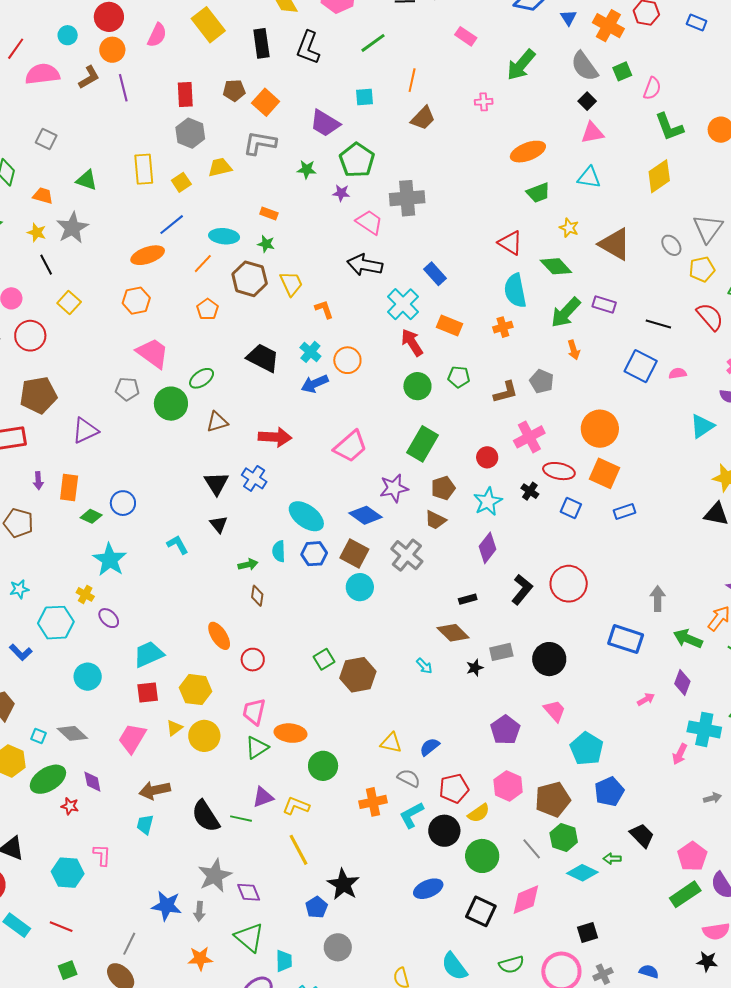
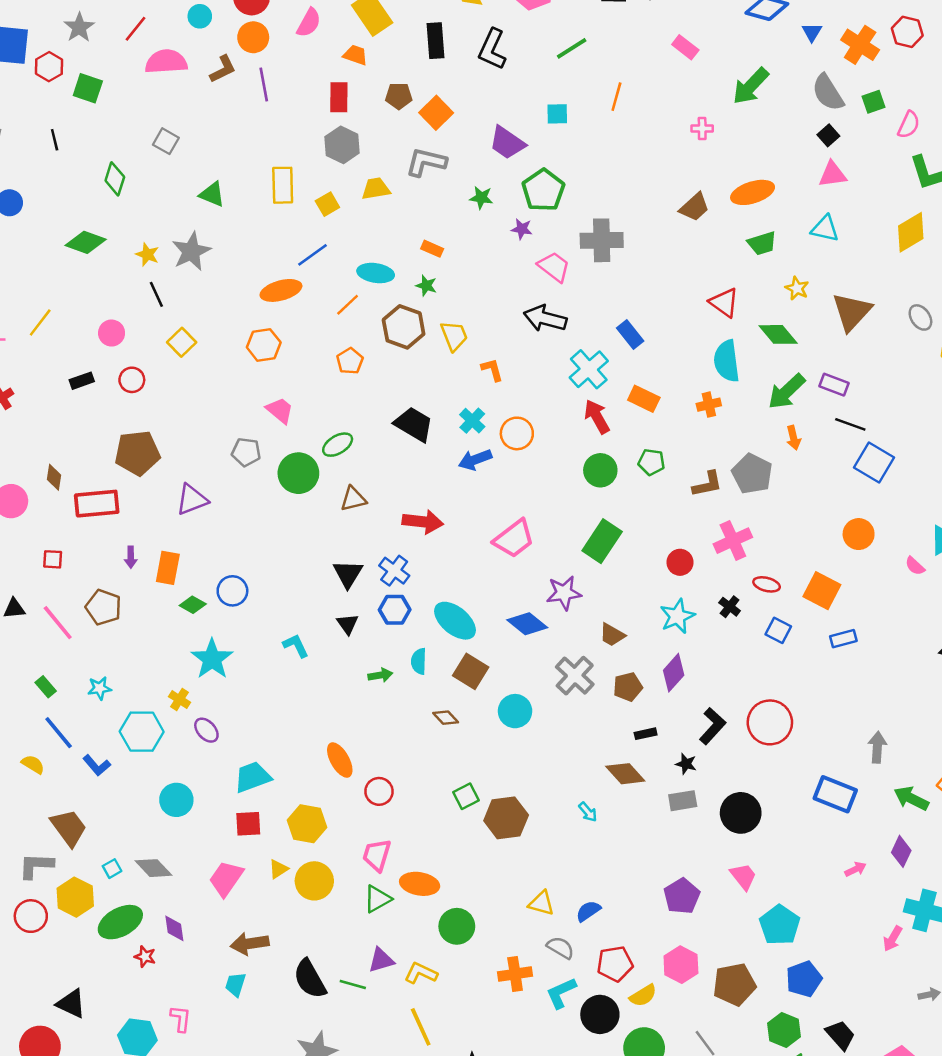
brown trapezoid: (423, 118) -> (694, 207), moved
orange trapezoid: (43, 196) -> (355, 55), moved
brown triangle: (615, 244) -> (852, 312), turned 39
black line: (658, 324) -> (850, 424), moved
red circle: (30, 336) -> (132, 380), size x0.7
pink trapezoid: (153, 353) -> (280, 410), size x0.7
pink semicircle: (678, 373) -> (915, 566), moved, turned -132
gray pentagon: (542, 381) -> (752, 474), size x1.4
orange circle: (600, 429) -> (859, 534), moved, size x0.7
red ellipse: (559, 471) -> (767, 584), size x0.7
brown pentagon: (443, 488) -> (628, 687), moved
blue hexagon: (314, 554) -> (395, 610), moved
brown square: (354, 554) -> (471, 671), moved
brown diamond: (257, 596) -> (446, 718), moved, turned -55
black star: (475, 668) -> (686, 764), moved, turned 30
cyan square: (38, 736) -> (112, 869), turned 35
green hexagon: (564, 837) -> (784, 1030), moved

